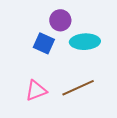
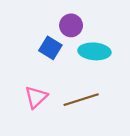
pink triangle: (36, 90) -> (36, 97), turned -30

